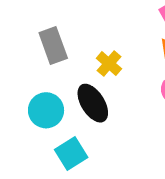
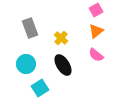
black ellipse: (93, 103) -> (63, 65), moved

